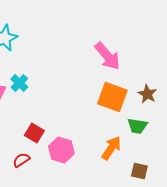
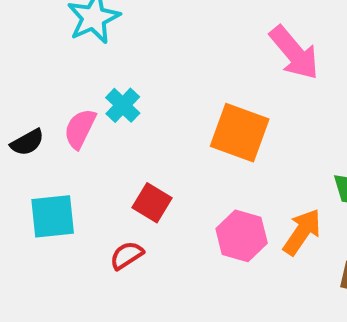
orange square: (112, 97) -> (240, 133), moved
pink hexagon: (61, 150) -> (242, 236), moved

